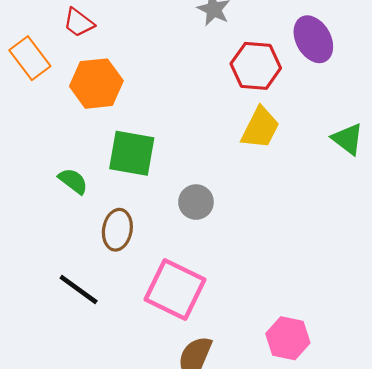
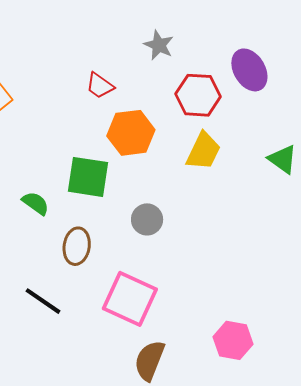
red trapezoid: (79, 23) -> (100, 86), moved
orange hexagon: (96, 84) -> (131, 133), moved

